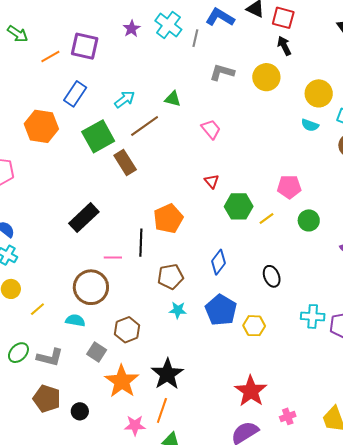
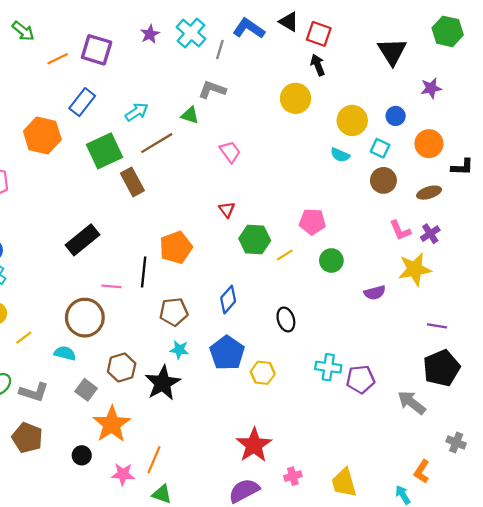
gray L-shape: (222, 72) -> (212, 90), moved
black star: (167, 374) -> (163, 383), moved
black circle: (80, 411) -> (82, 455), moved

